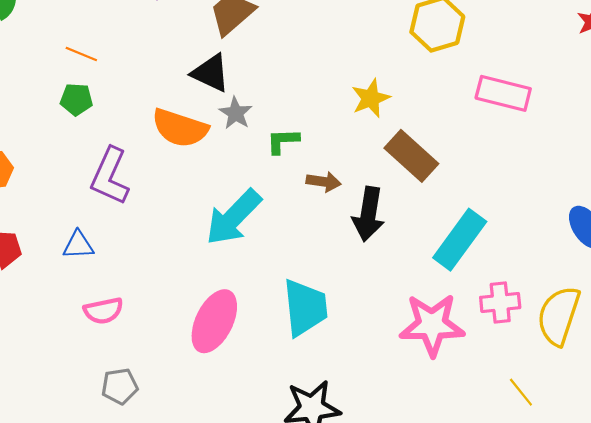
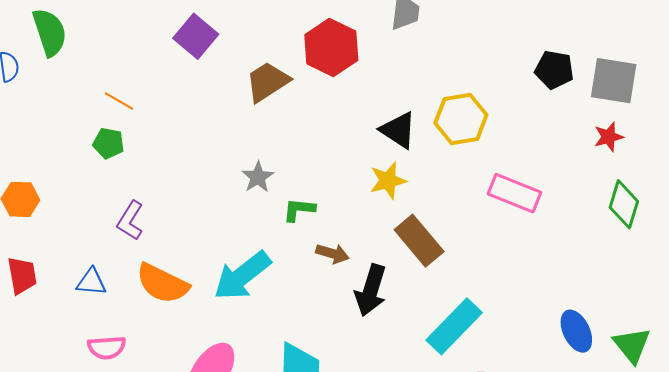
black triangle: (211, 73) -> (398, 130), moved
orange semicircle: (180, 128) -> (162, 284), moved
purple L-shape: (110, 176) -> (130, 221), size x0.7

